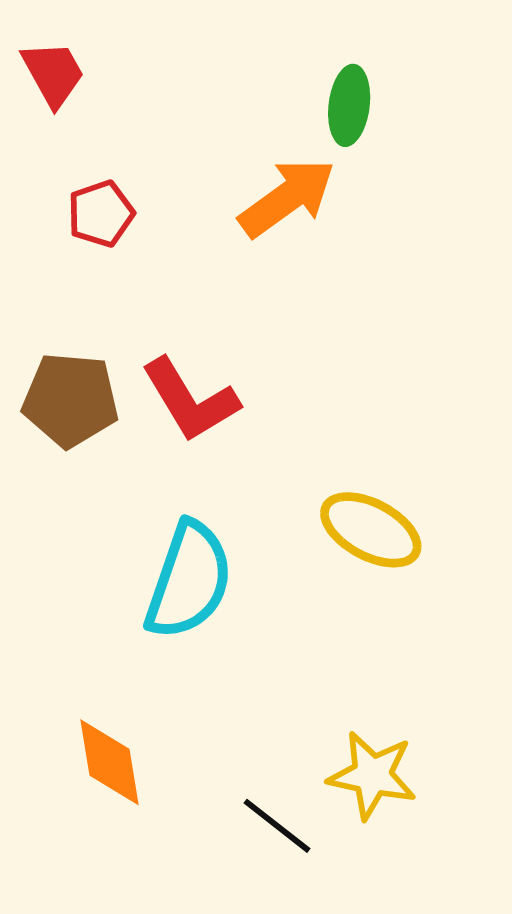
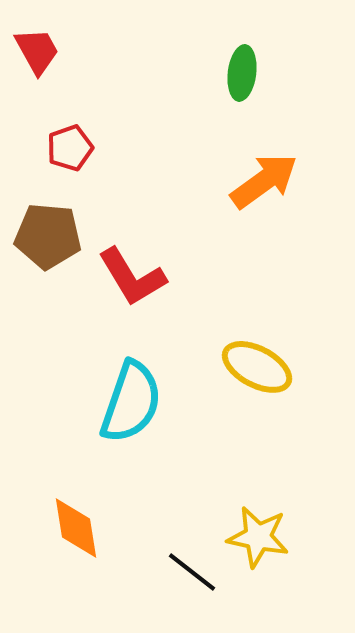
orange arrow: (287, 198) -> (264, 181), moved
brown pentagon: (70, 400) -> (48, 236), moved

